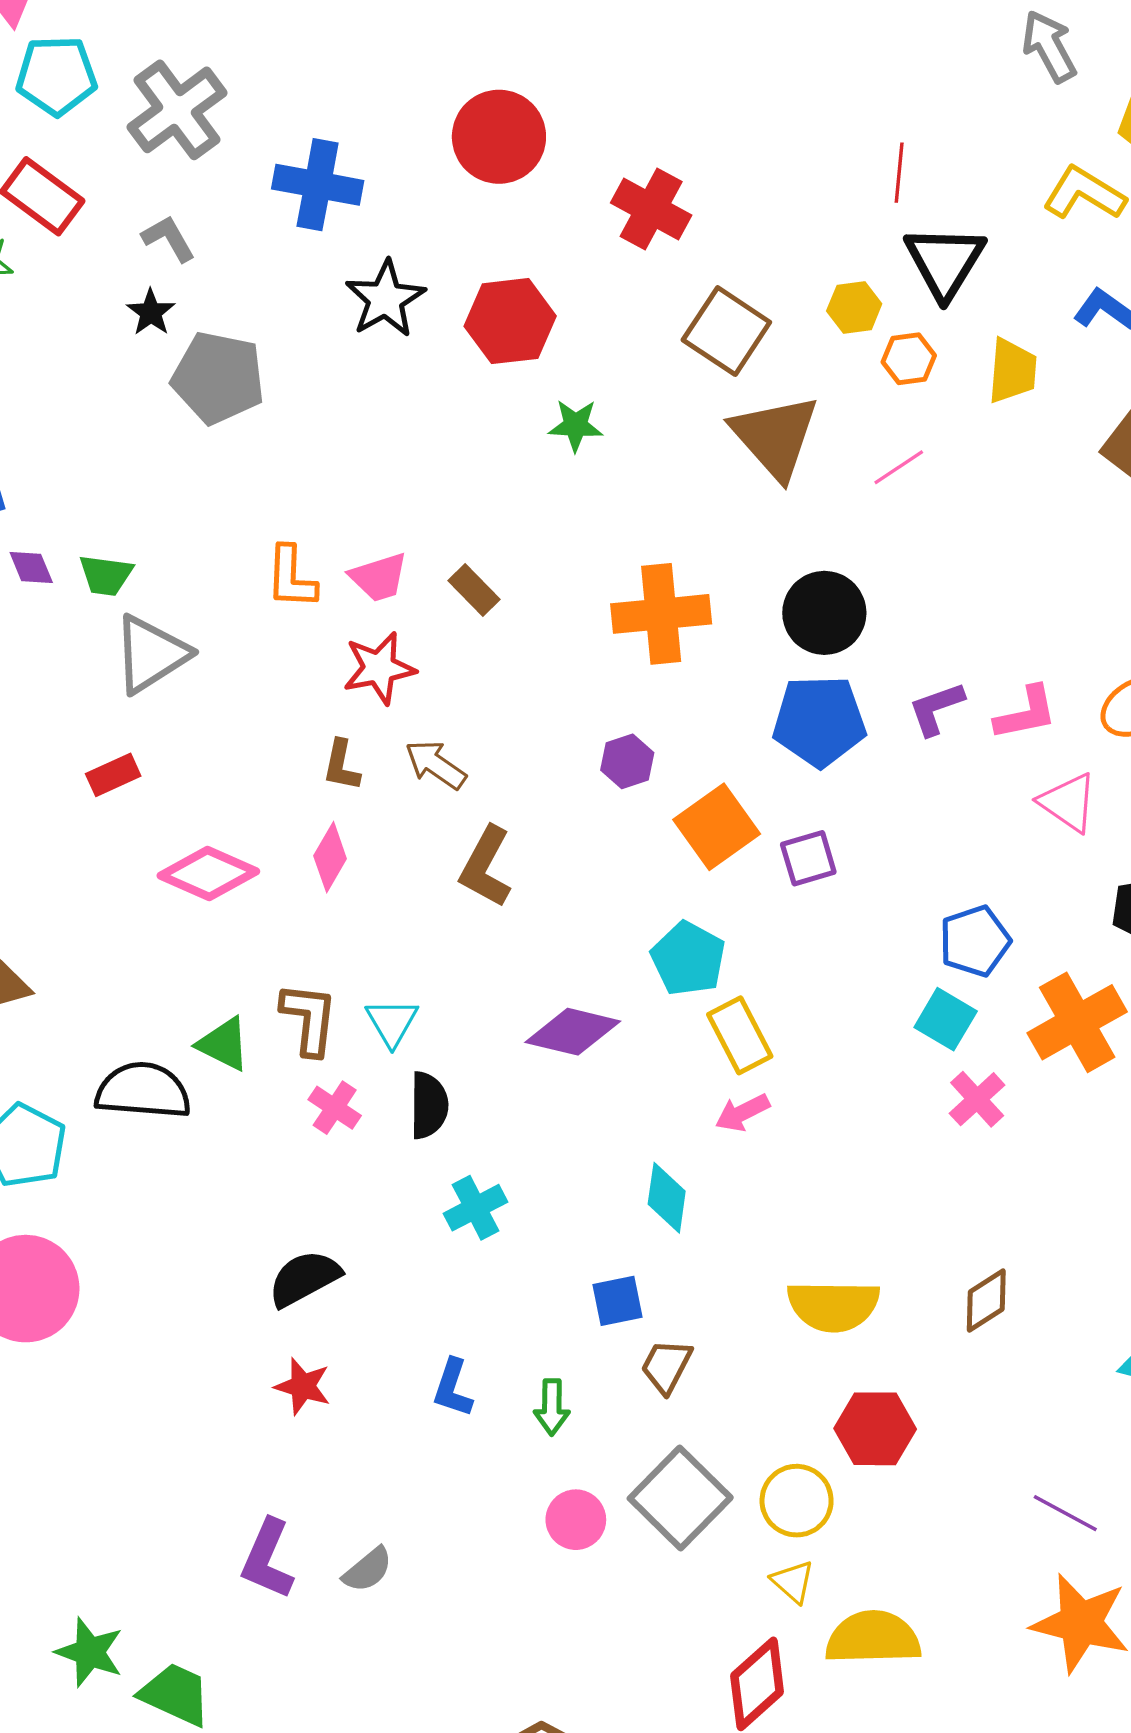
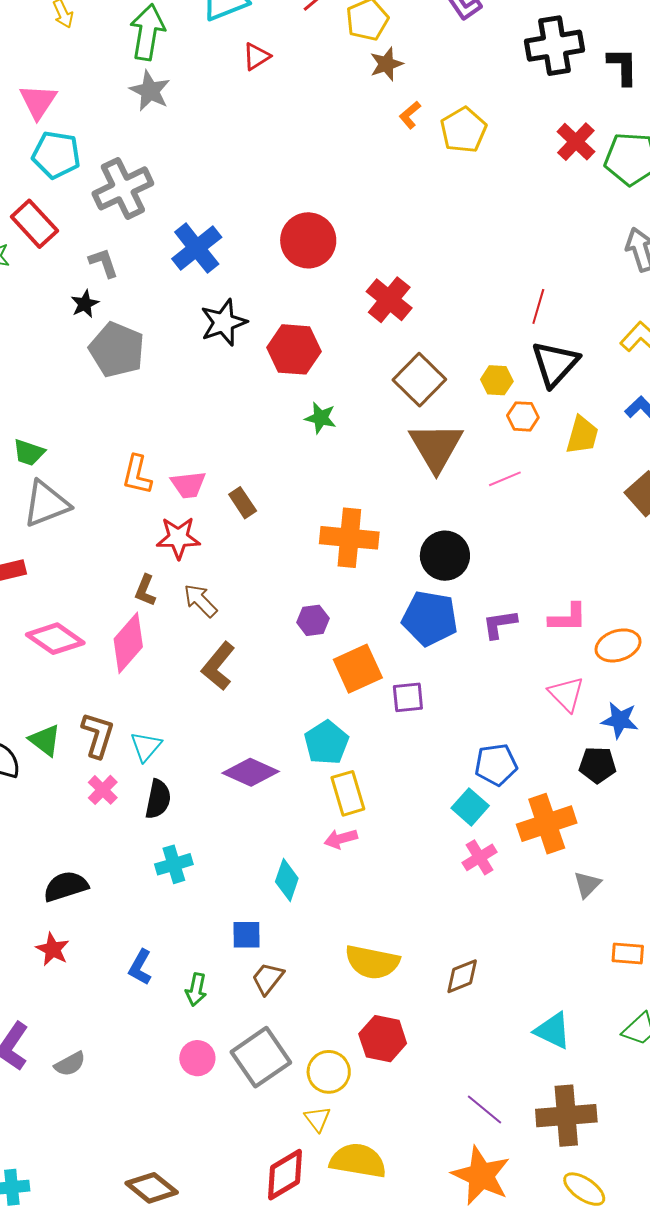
blue cross: (318, 185) -> (197, 248), turned 30
pink L-shape: (1026, 713) -> (568, 618), moved
pink diamond: (330, 857) -> (128, 643), size x1.5

